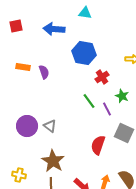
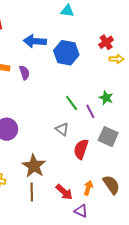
blue arrow: (54, 29) -> (35, 41), moved
red cross: (102, 77) -> (106, 42), moved
gray triangle: (50, 126) -> (62, 129), moved

